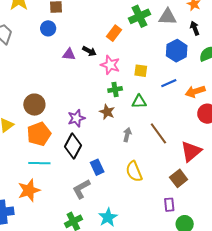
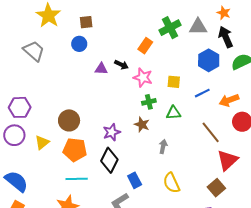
black arrow: (195, 28) -> (226, 37), size x1.5
brown line: (158, 133) -> (211, 132), moved
orange pentagon: (39, 134) -> (75, 150), turned 30

